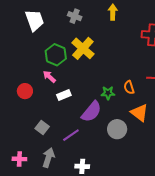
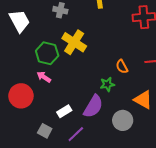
orange semicircle: (129, 87) -> (122, 67), moved
red circle: (25, 91) -> (21, 96), size x1.5
white rectangle: (64, 95) -> (64, 111), moved

